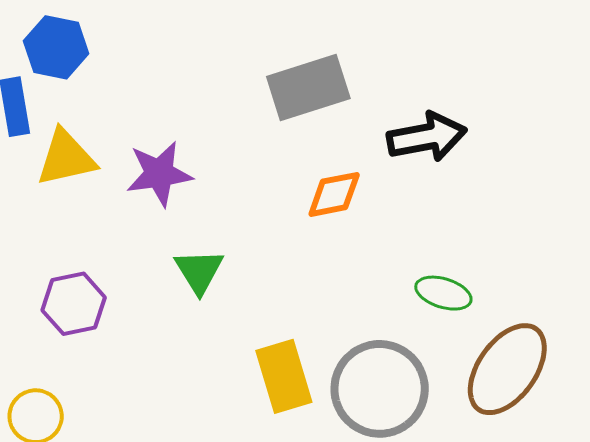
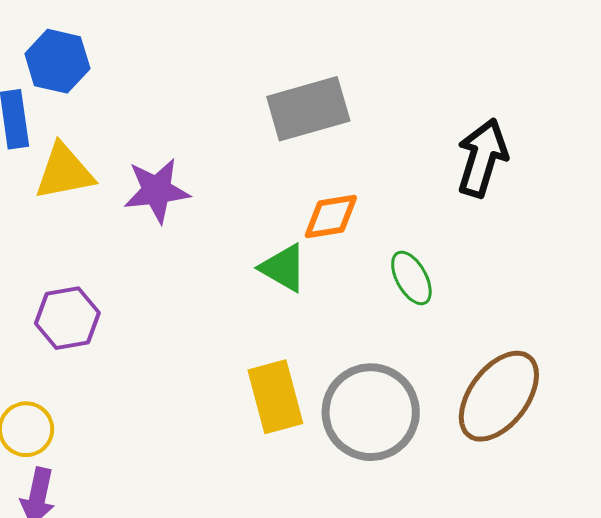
black arrow: (427, 137) -> (482, 158), moved, turned -64
green triangle: (199, 271) -> (283, 268), moved, turned -30
green ellipse: (443, 293) -> (411, 278), moved, turned 42

